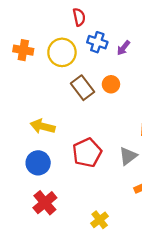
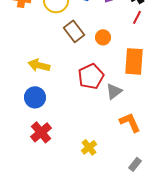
orange circle: (111, 84) -> (103, 37), moved
red pentagon: (87, 153) -> (91, 76), moved

